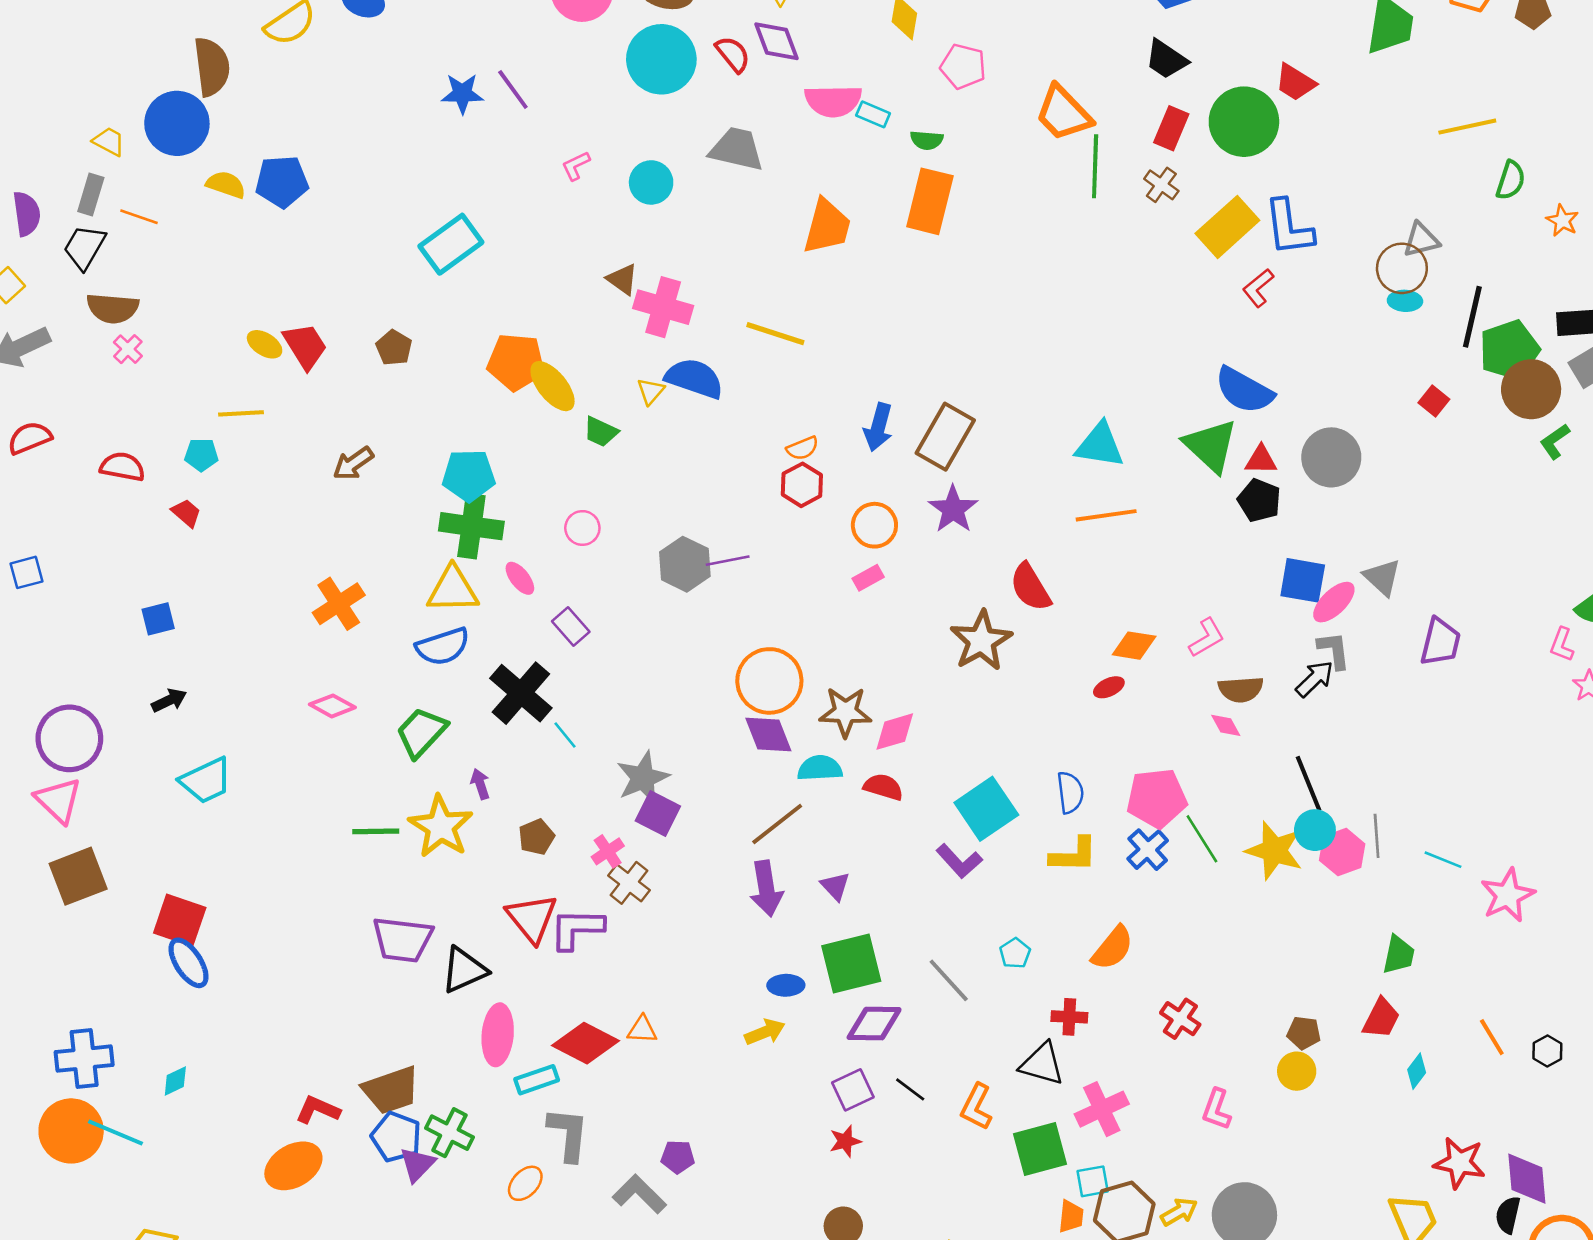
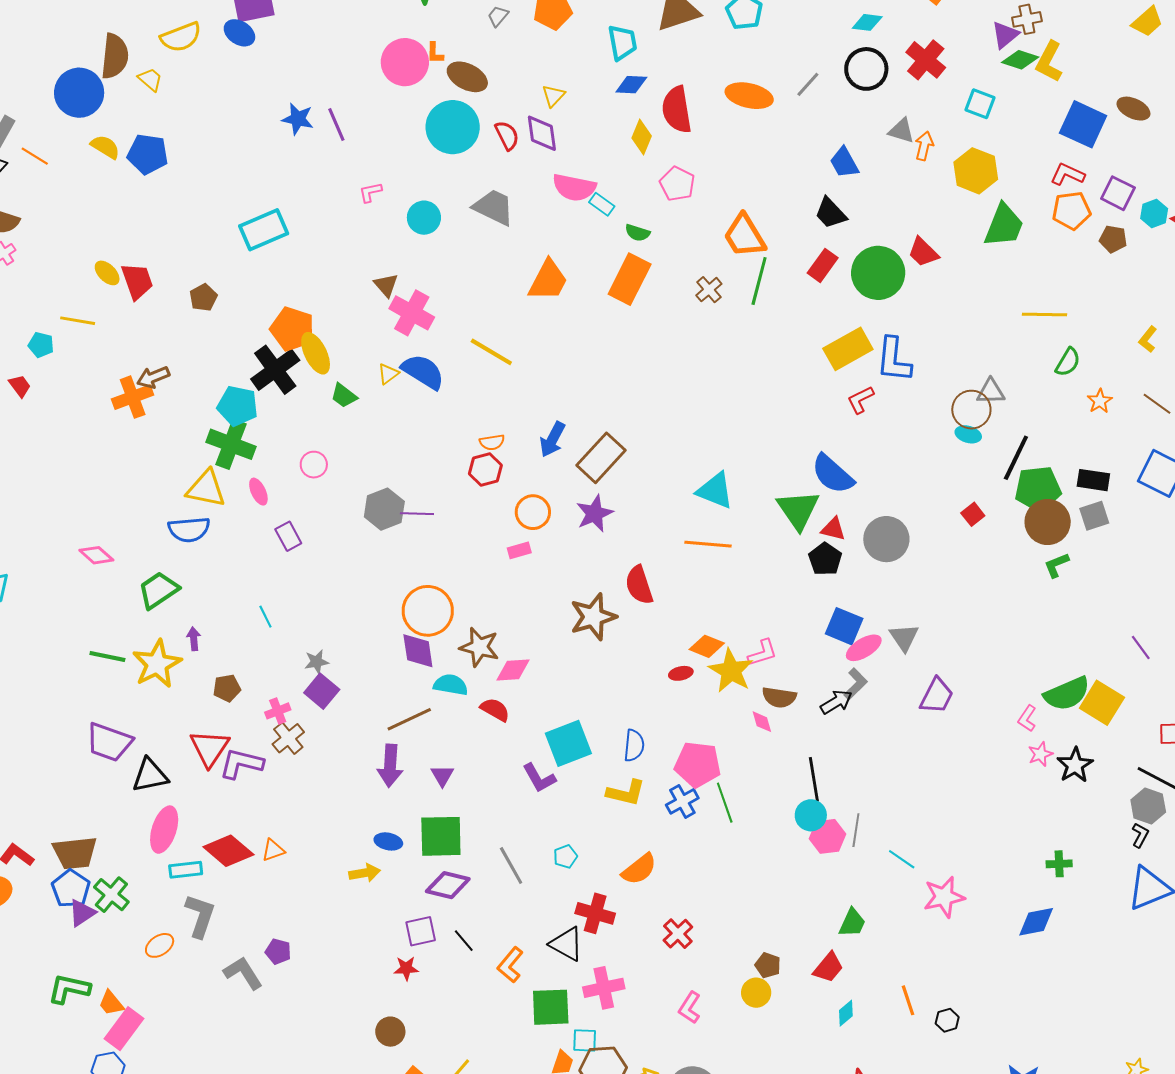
yellow trapezoid: (109, 141) -> (150, 79), moved
brown cross: (1161, 185) -> (709, 290), moved
orange cross: (339, 604) -> (133, 397), moved
gray L-shape: (1334, 650) -> (856, 684), turned 40
black cross: (521, 693) -> (275, 370), moved
gray star: (643, 778) -> (317, 662), size x0.6
yellow star: (1274, 851) -> (731, 671), moved
red cross: (1069, 1017) -> (595, 913), size x1.4
orange triangle: (642, 1030) -> (273, 850), turned -35

